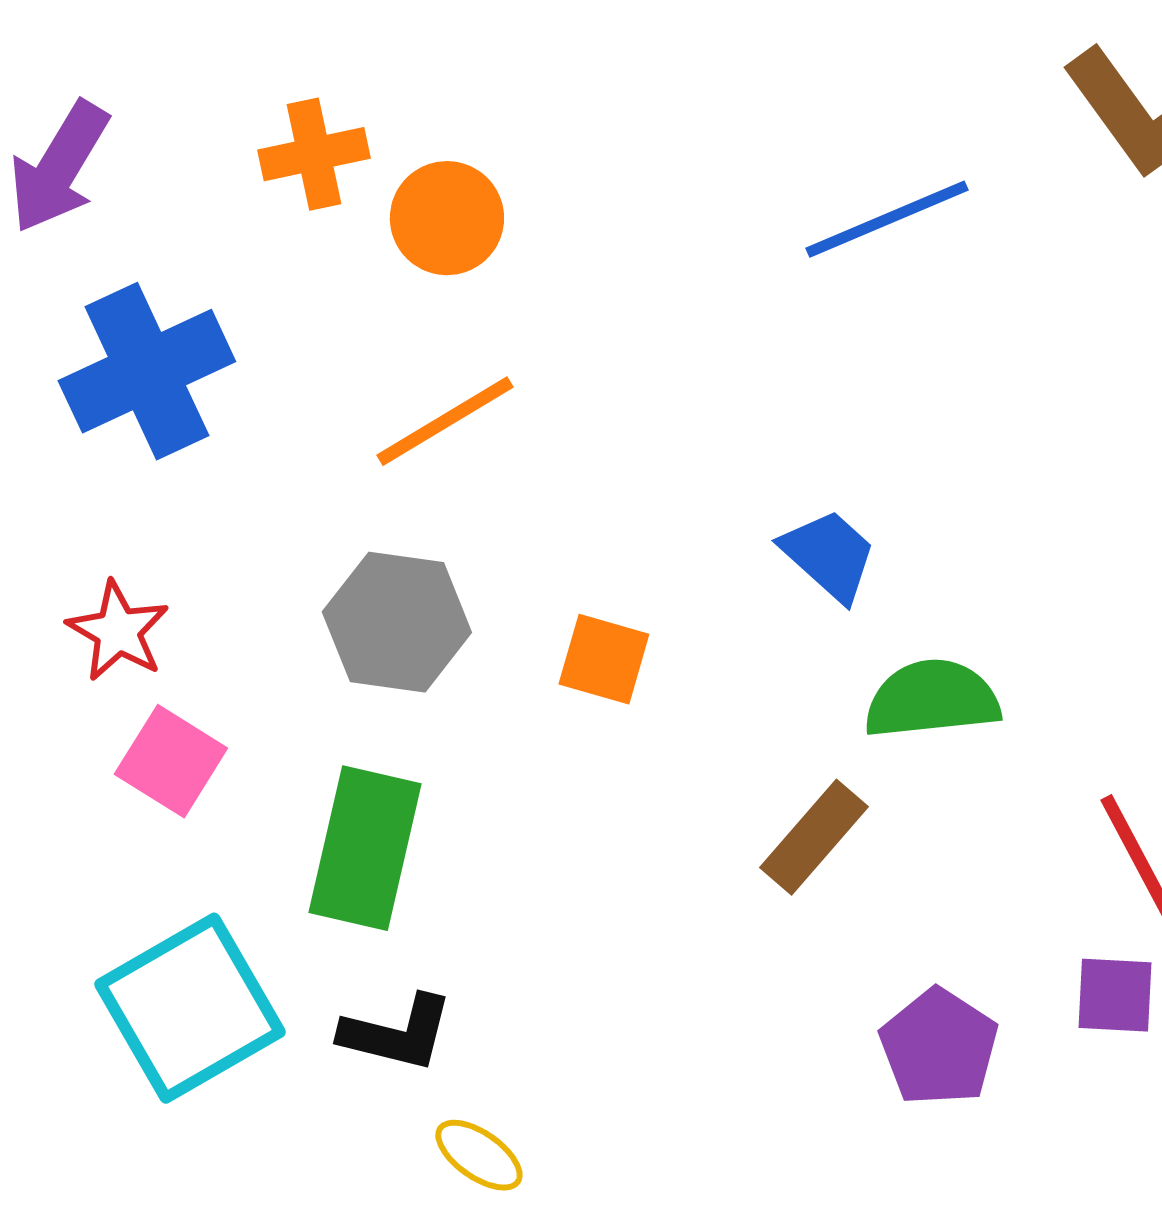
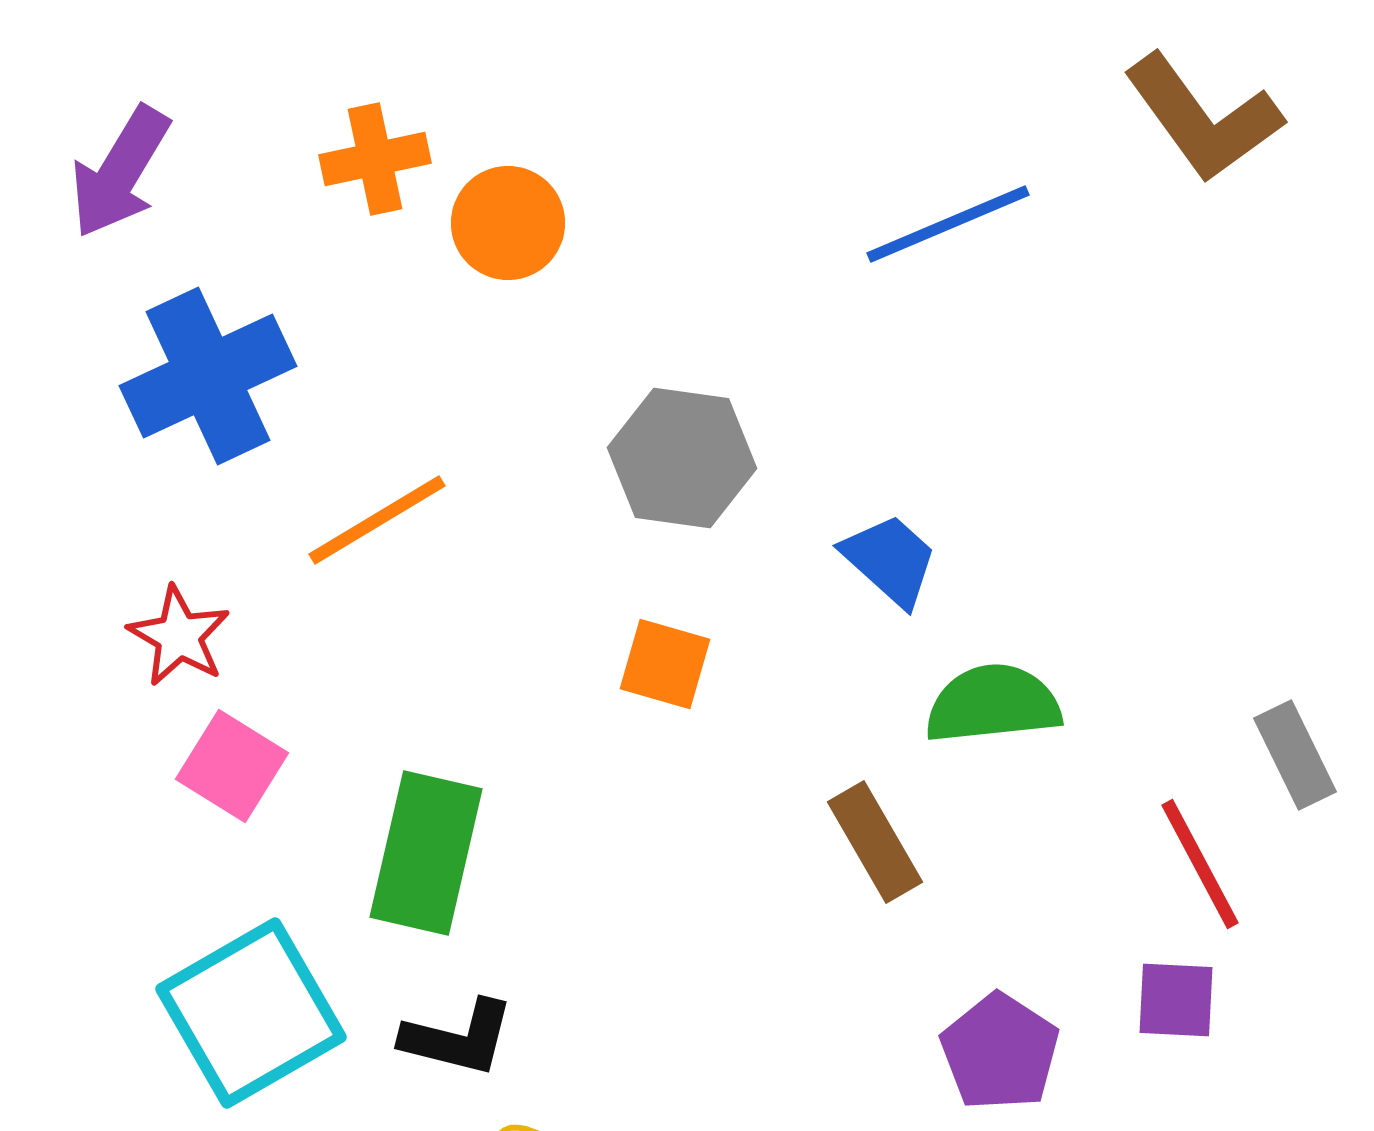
orange line: (445, 421) -> (377, 520), moved
gray hexagon: (397, 622) -> (682, 458), moved
brown rectangle: (814, 837) -> (875, 842), turned -71

